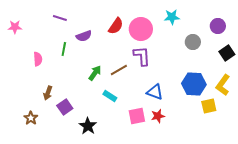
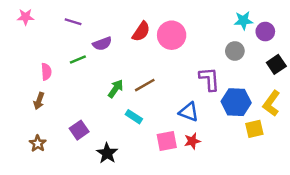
cyan star: (172, 17) -> (243, 21), moved
pink star: (15, 27) -> (26, 17), moved
green line: (64, 49) -> (78, 60), turned 56
purple L-shape: (142, 56) -> (209, 79), moved
brown arrow: (48, 93) -> (39, 101), moved

